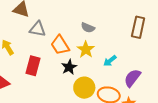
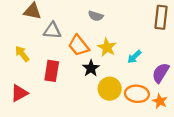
gray semicircle: (88, 28) -> (96, 16), moved

